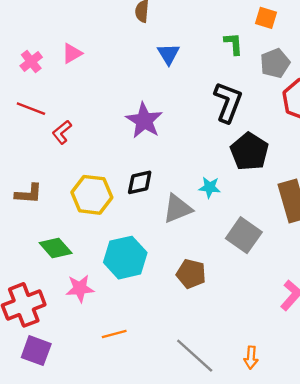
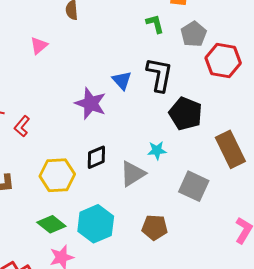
pink triangle: (72, 53) -> (39, 45), moved
blue triangle: (168, 54) -> (122, 80), moved
green diamond: (56, 248) -> (51, 224), moved

